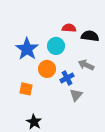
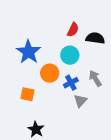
red semicircle: (69, 28) -> (73, 30), turned 112
cyan circle: (56, 46) -> (70, 55), moved
gray arrow: (86, 65) -> (95, 78), moved, turned 35

